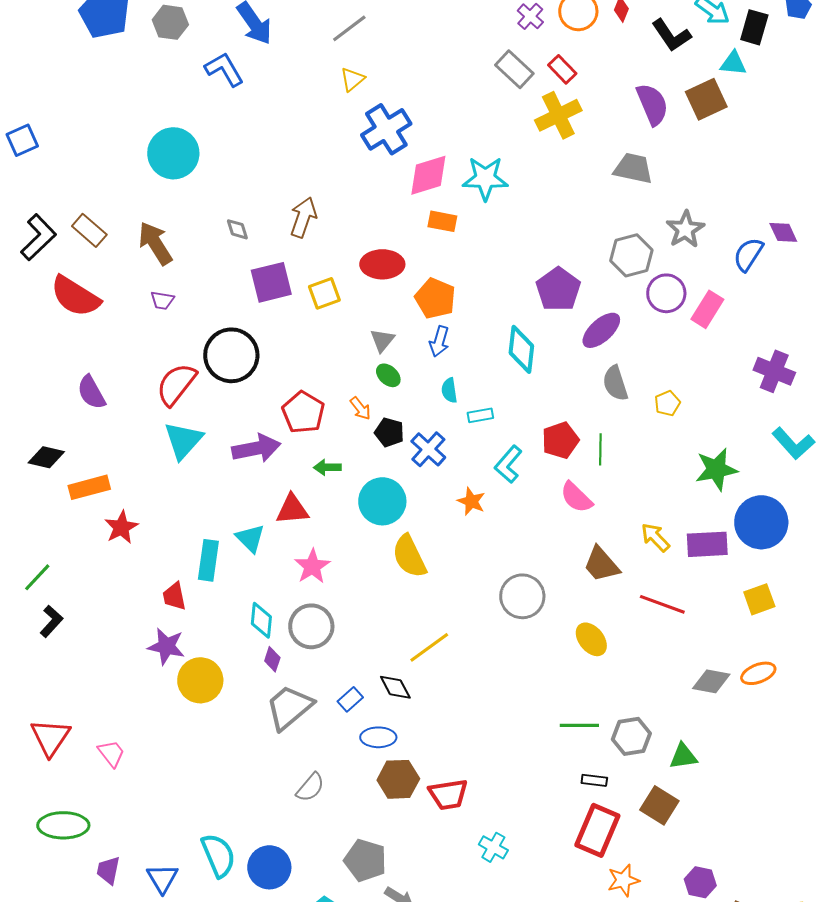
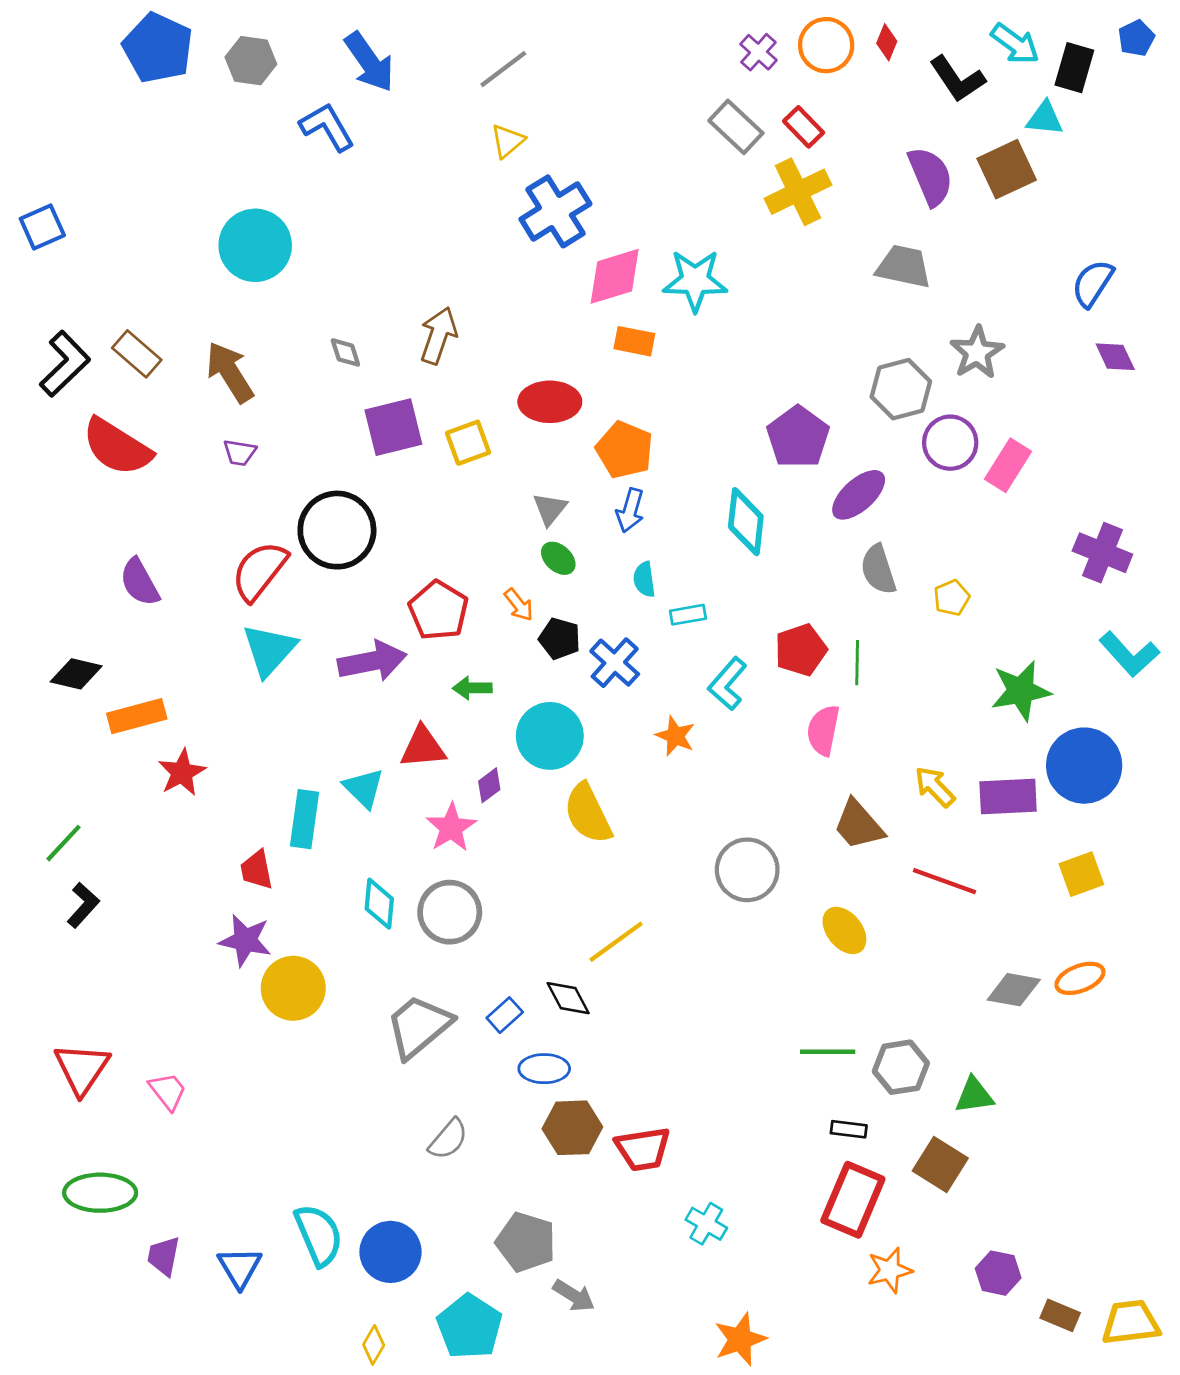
blue semicircle: (748, 254) -> (1093, 283), moved
pink semicircle: (576, 497) -> (823, 730), turned 57
purple diamond: (272, 659) -> (489, 785), moved, turned 35

